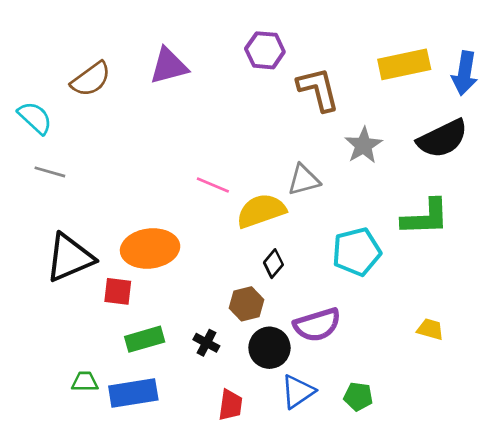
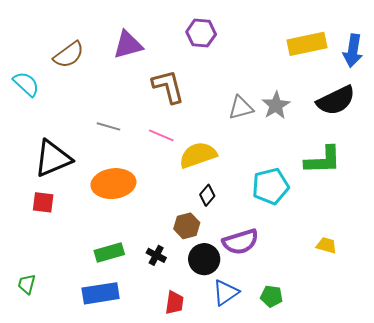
brown L-shape: (318, 89) -> (168, 86), moved
gray line: (50, 172) -> (108, 126), moved
gray triangle: (304, 180) -> (241, 108), moved
black triangle: (70, 258) -> (53, 158), moved
red square: (118, 291) -> (43, 202), moved
green trapezoid: (85, 382) -> (27, 284), moved, turned -75

